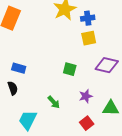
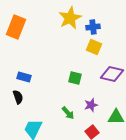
yellow square: (89, 38) -> (94, 47), turned 35
green arrow: (54, 102) -> (68, 113), moved

